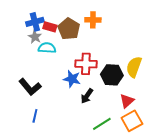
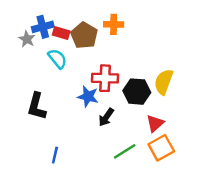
gray star: (35, 37) -> (27, 39), moved
cyan semicircle: (47, 48) -> (57, 59), turned 48
black L-shape: (30, 87) -> (37, 106), turned 55
blue line: (35, 116) -> (55, 155), moved

